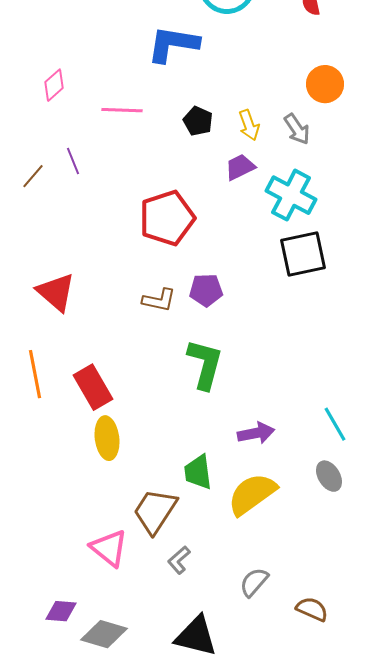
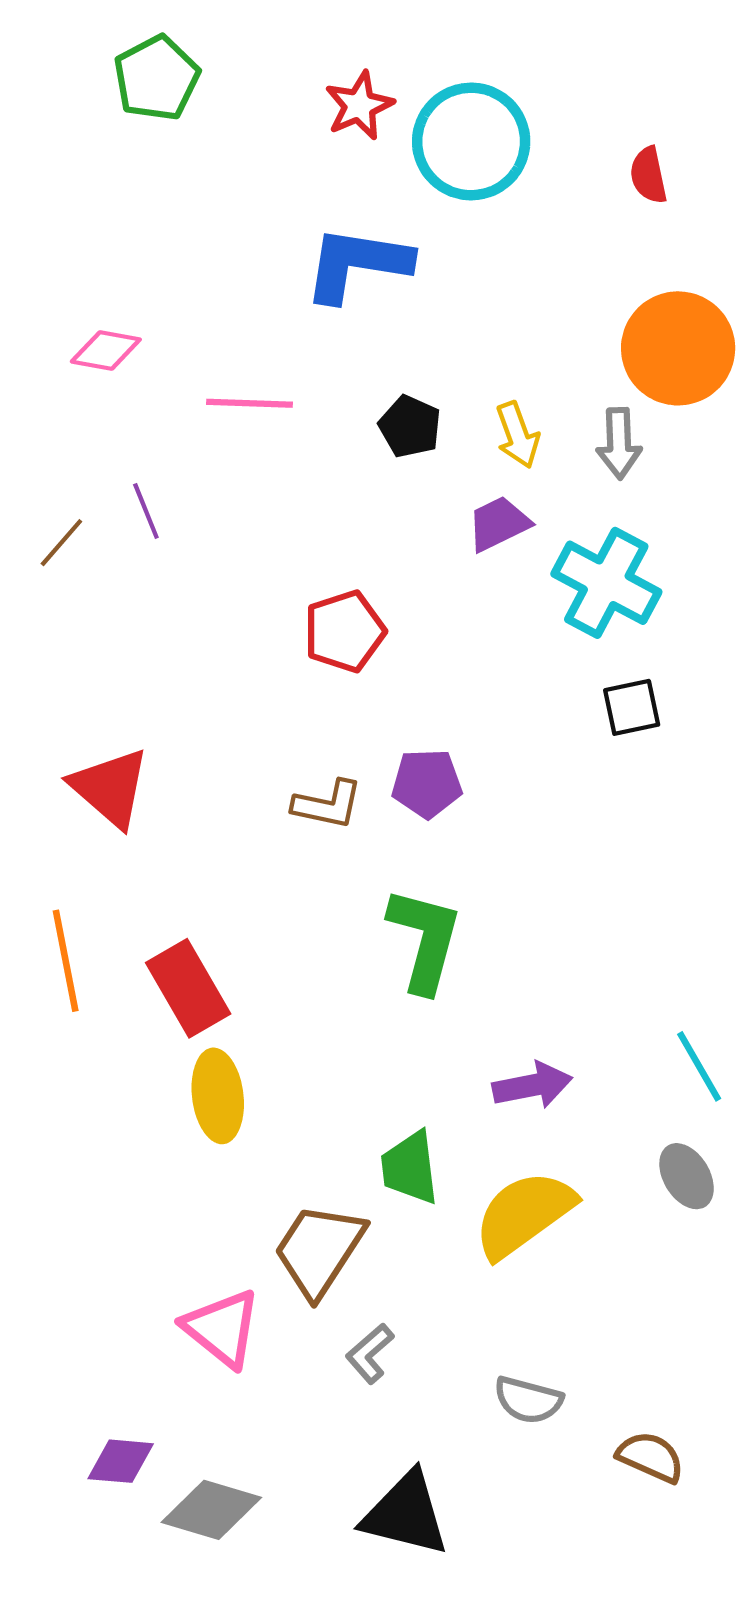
orange circle: (325, 84) -> (678, 348), size x1.4
pink diamond: (54, 85) -> (106, 351), turned 52
gray arrow: (297, 129) -> (619, 443), turned 32
red pentagon: (167, 218) -> (344, 631), size x0.7
black square: (303, 254) -> (632, 707), size x0.6
gray semicircle: (254, 582) -> (528, 1400), turned -116

